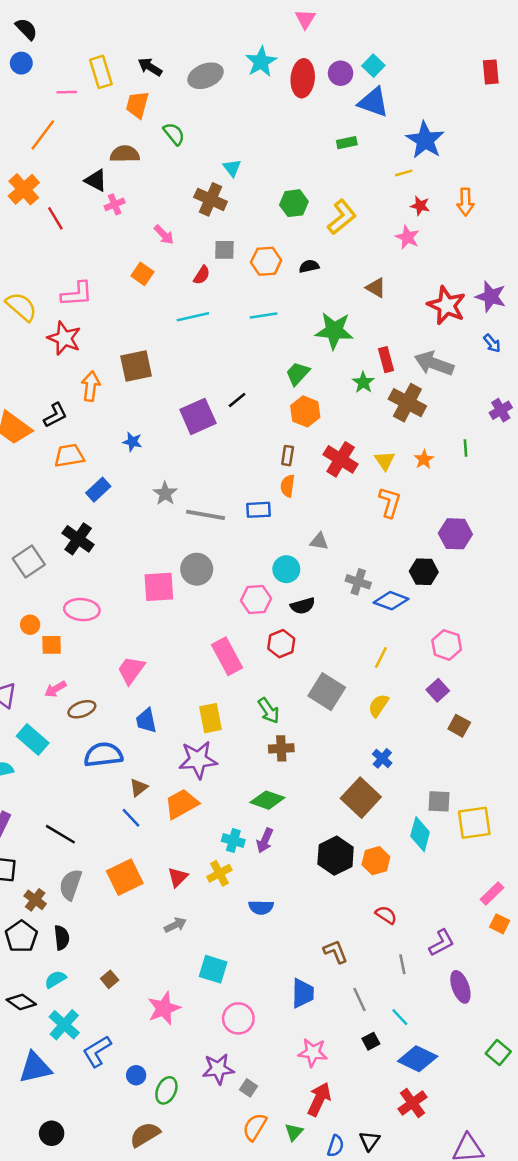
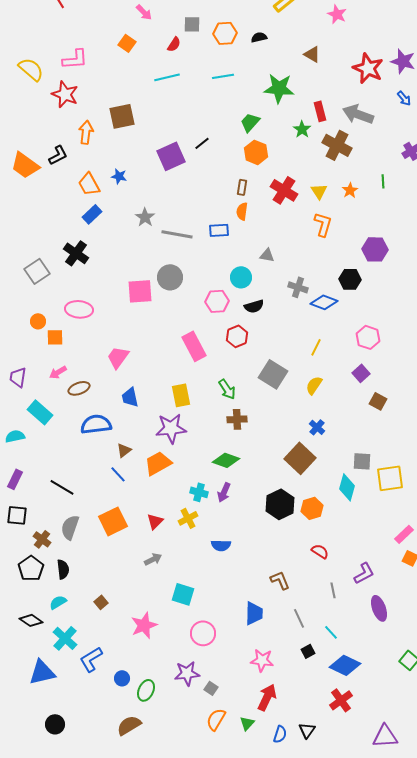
orange trapezoid: (69, 456) -> (89, 184), moved, turned -110

